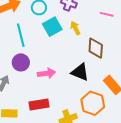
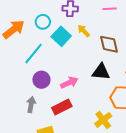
cyan line: (21, 35) -> (33, 54), turned 70
red rectangle: (39, 105) -> (62, 107), moved

